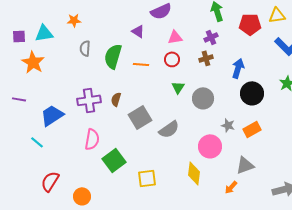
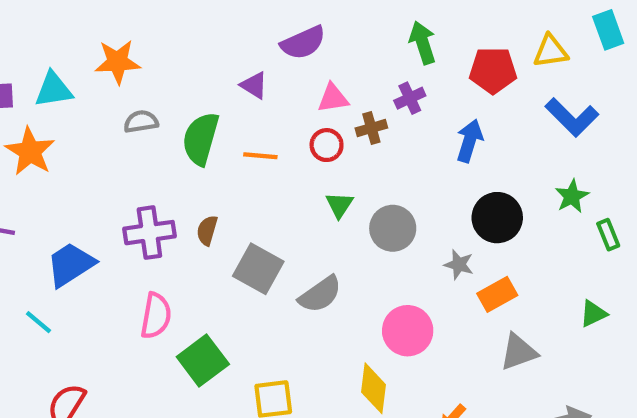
orange star: (74, 20) -> (117, 62), size x1.5
gray semicircle: (85, 48) -> (141, 122), turned 77
brown cross: (206, 58) -> (371, 128), moved
blue arrow: (238, 68) -> (470, 141), moved
gray square: (140, 117) -> (258, 269), turned -30
gray star: (228, 125) -> (459, 265), moved
gray triangle: (245, 165) -> (519, 352), moved

